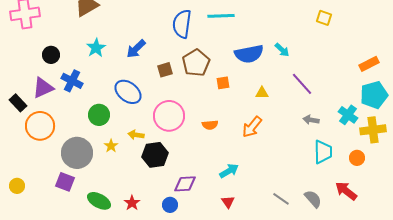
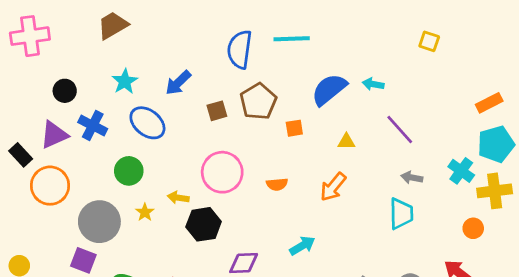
cyan arrow: (282, 50) -> (373, 84), turned 147
blue semicircle: (249, 54) -> (329, 89), turned 152
blue ellipse: (128, 92) -> (147, 123), moved
cyan trapezoid: (323, 152) -> (401, 214), moved

